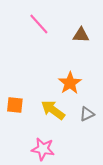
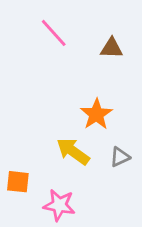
orange square: (15, 105) -> (18, 182), moved

